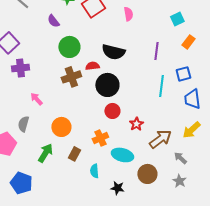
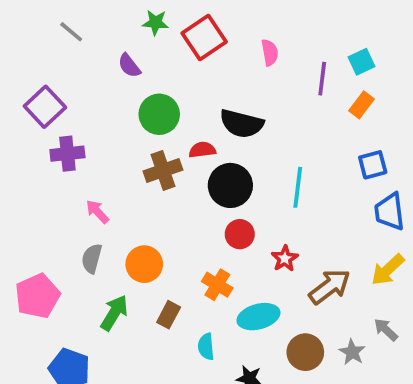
orange rectangle: (188, 42) -> (361, 105), moved
purple line: (156, 51) -> (322, 79), moved
cyan line: (161, 86) -> (298, 187), moved
gray semicircle: (23, 124) -> (92, 258), moved
orange cross: (100, 138) -> (217, 285), turned -35
cyan ellipse: (122, 155) -> (258, 317), turned -30
gray arrow: (180, 158) -> (386, 330), moved
gray star: (179, 181) -> (352, 352), moved

